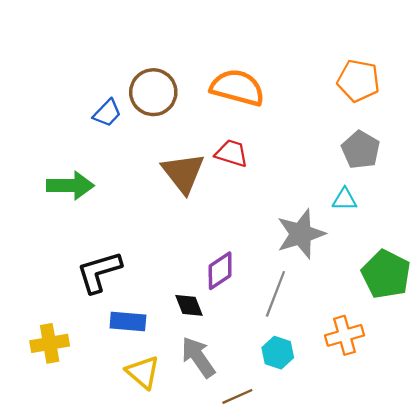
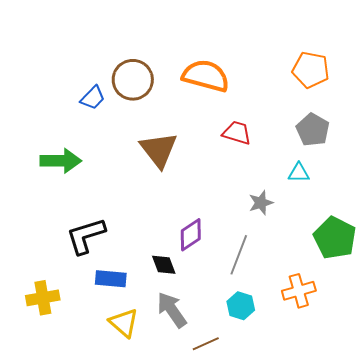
red trapezoid: (232, 153) -> (237, 133), moved
gray star: (301, 234) -> (261, 203), size x0.6

